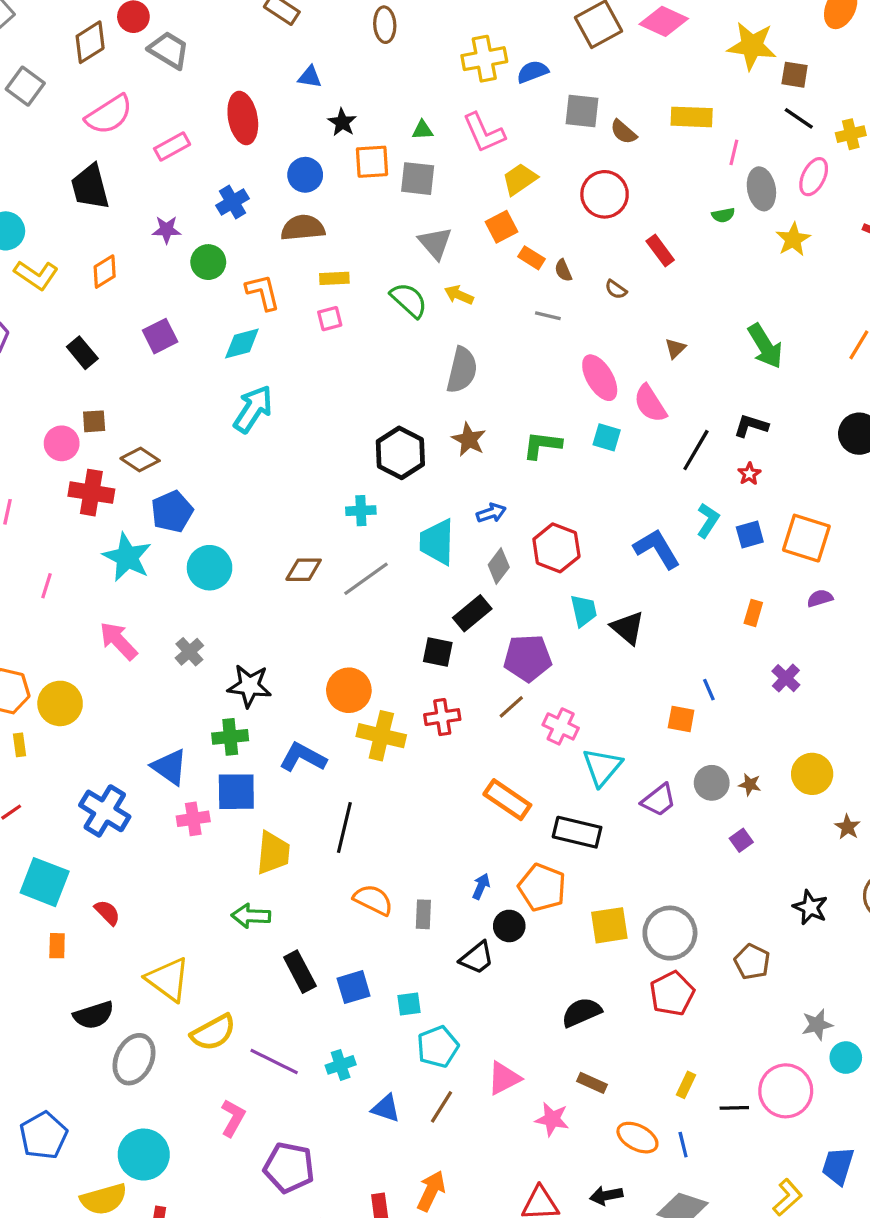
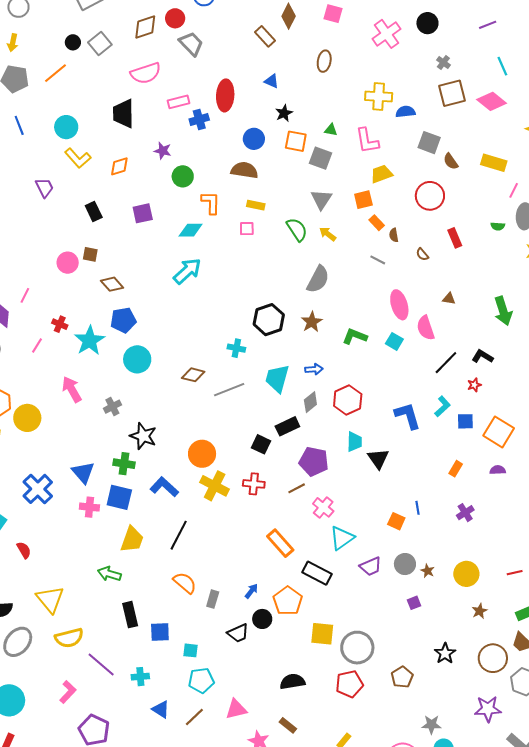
blue cross: (233, 202) -> (199, 119), moved
brown triangle: (675, 348) -> (449, 299), turned 40
red cross: (91, 493) -> (60, 324), moved, size x0.6

